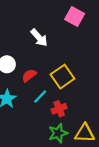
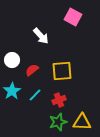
yellow square: (62, 77) -> (62, 71), turned 30
cyan line: (40, 97) -> (35, 95), moved

